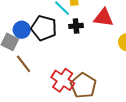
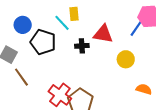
black cross: (76, 26) -> (82, 46), moved
blue circle: (22, 30) -> (23, 25), moved

